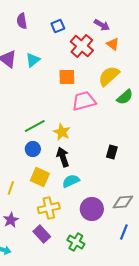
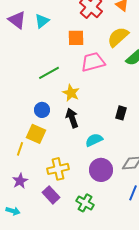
green line: (35, 126) -> (49, 73), moved
yellow square: (40, 177) -> (36, 134), moved
cyan semicircle: (71, 181) -> (94, 140), moved

